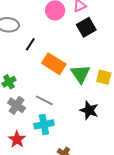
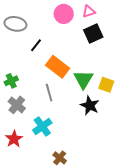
gray line: (44, 100) -> (49, 93), moved, turned 42
black star: (89, 110) -> (90, 105), moved
cyan cross: (44, 124) -> (42, 126), turned -30

